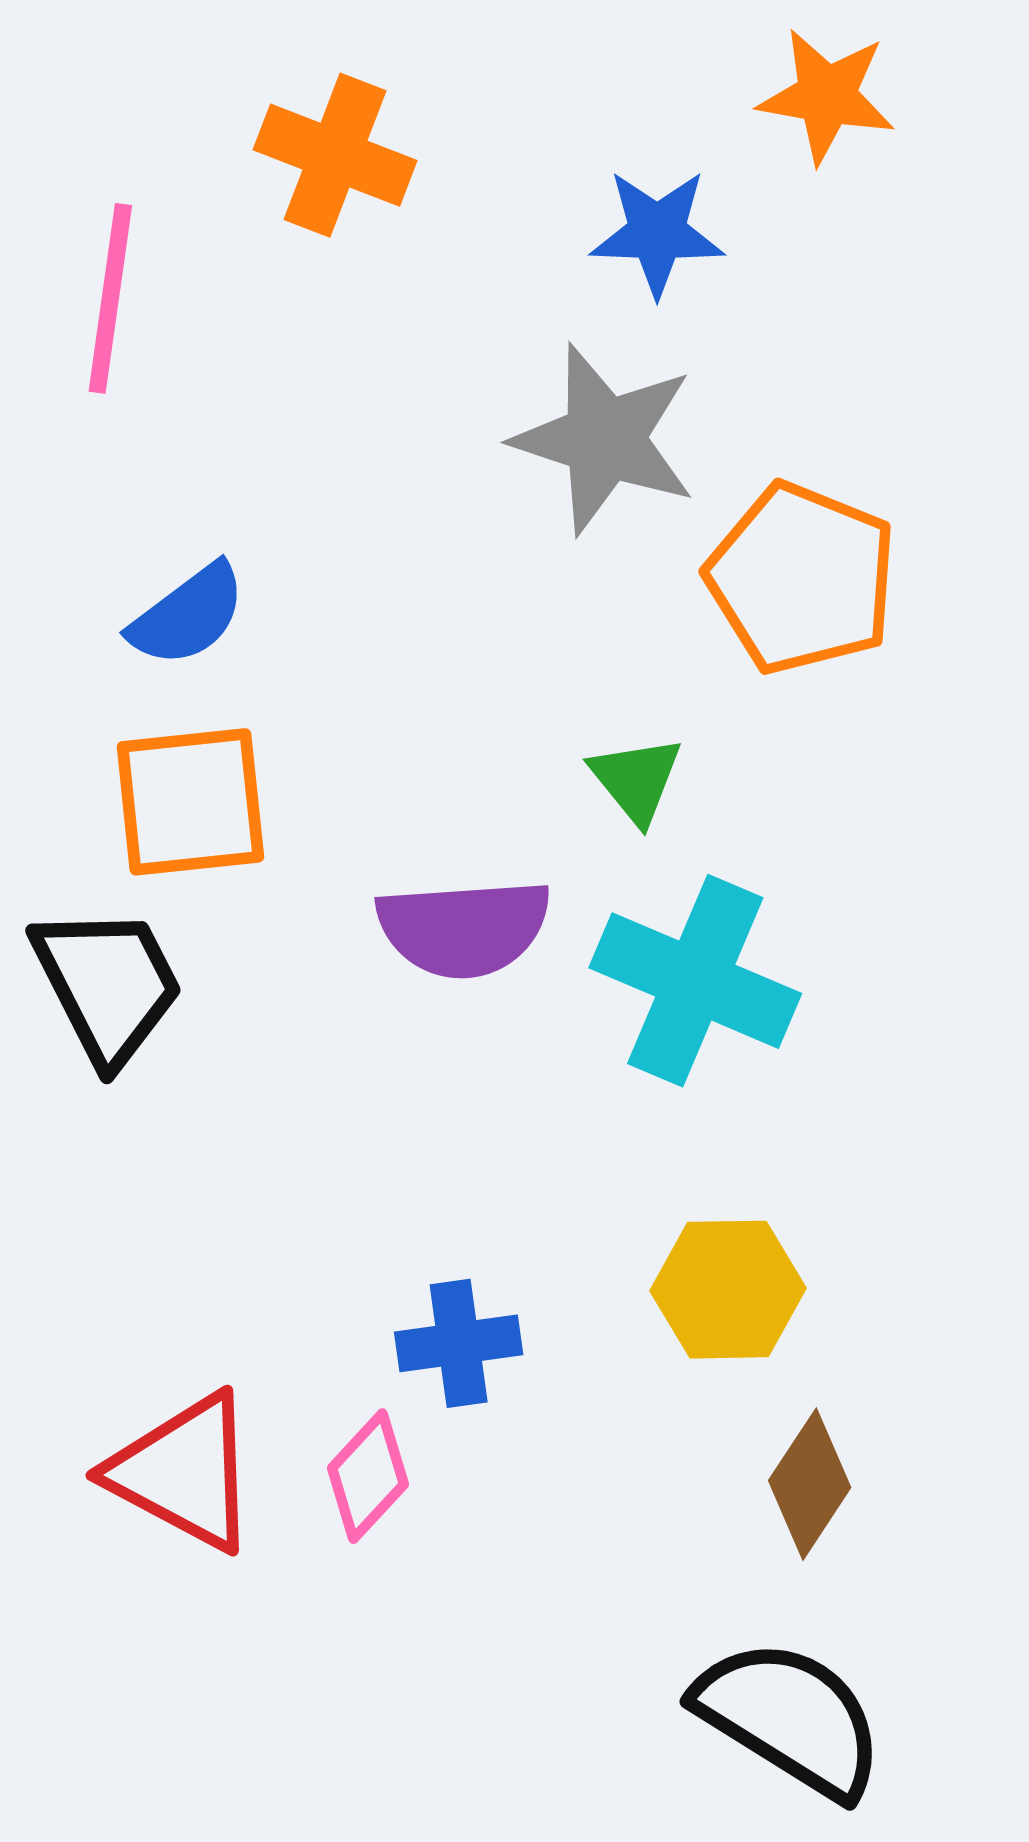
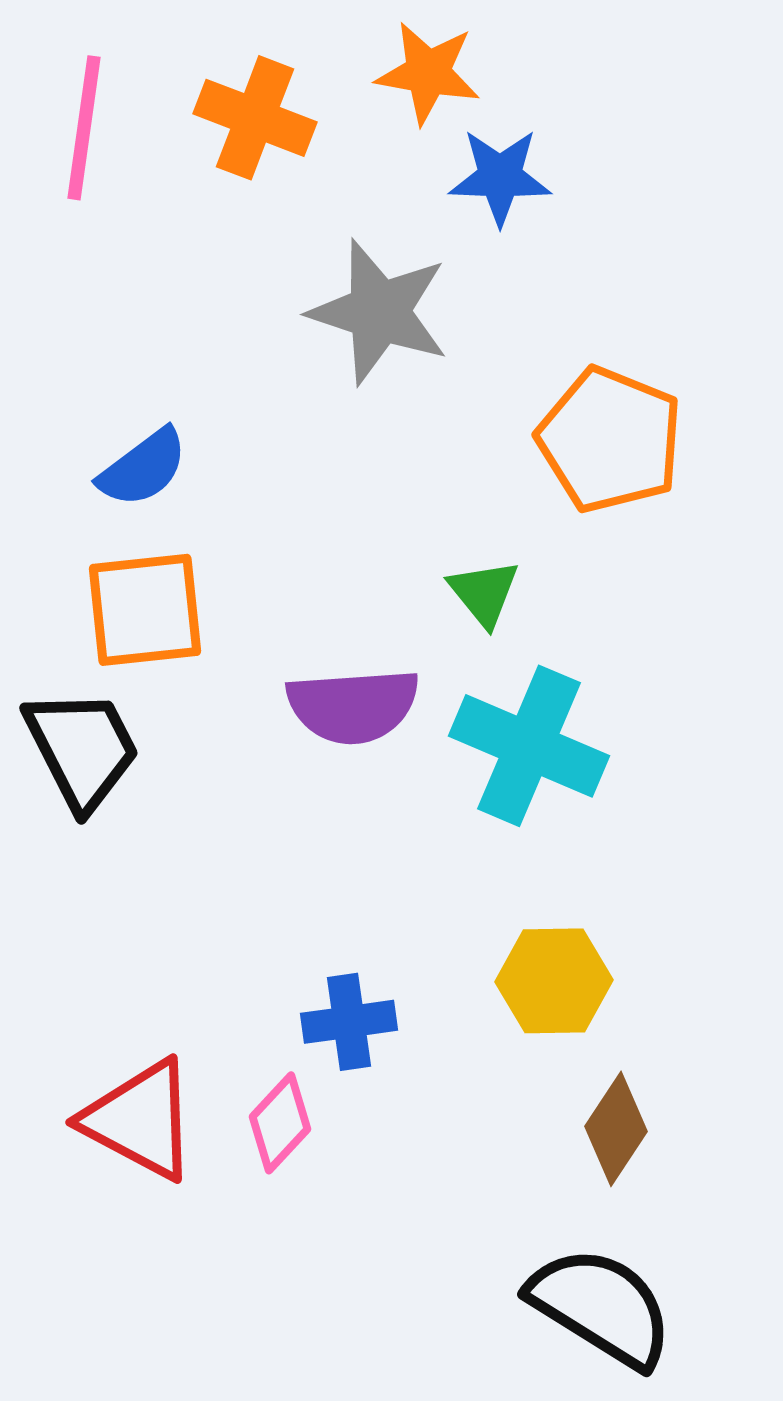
orange star: (827, 96) -> (428, 73), moved
pink line: (110, 298) -> (84, 128), moved
gray star: (605, 439) -> (379, 312), moved

